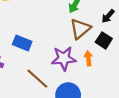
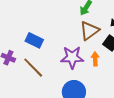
brown line: (37, 79) -> (33, 68), moved

